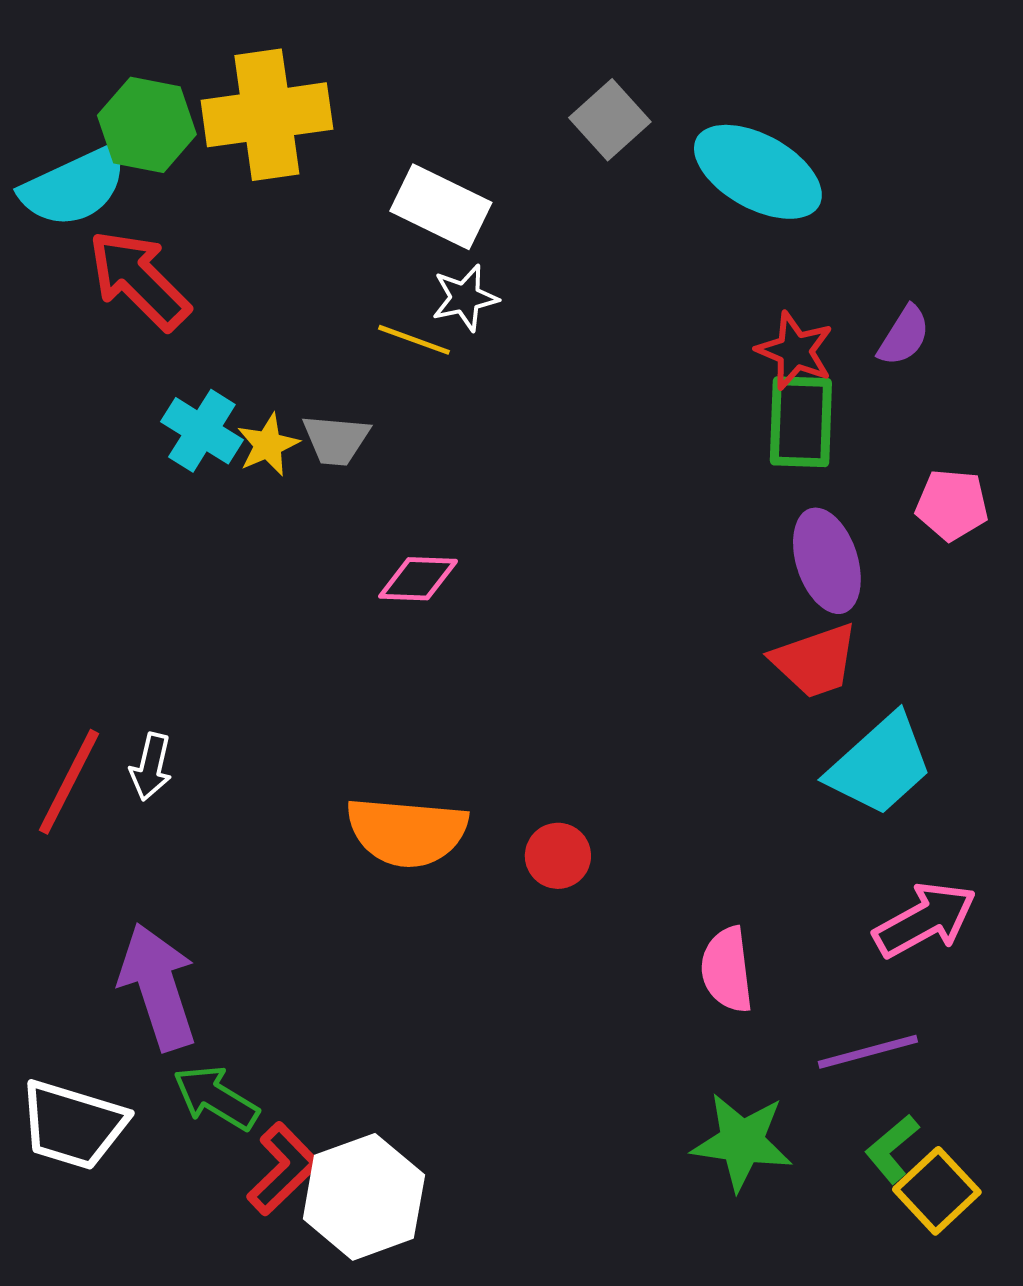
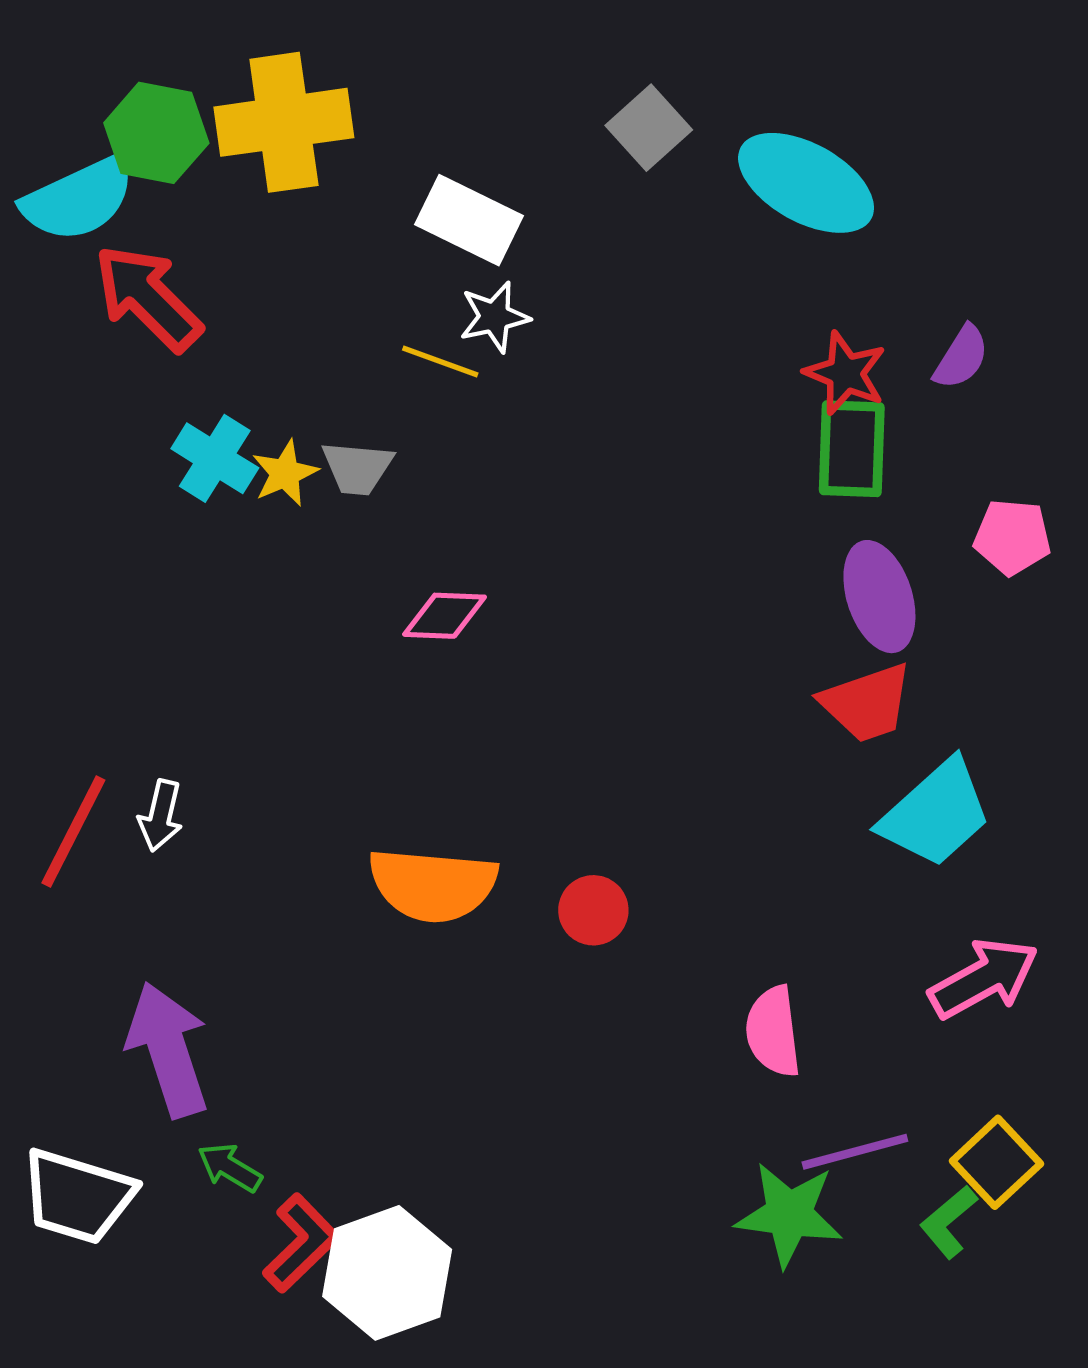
purple line: (868, 1052) -> (855, 1152), moved
green arrow: (216, 1098) -> (230, 1168), size x0.7
yellow square: (937, 1191) -> (996, 1162), moved

